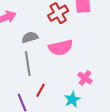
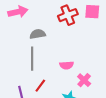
pink semicircle: (61, 48) -> (67, 65), moved, size x0.6

